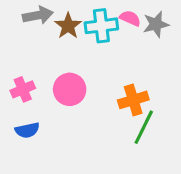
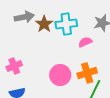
pink semicircle: (130, 18) -> (85, 42), moved, turned -48
pink circle: (70, 89) -> (60, 75), moved

